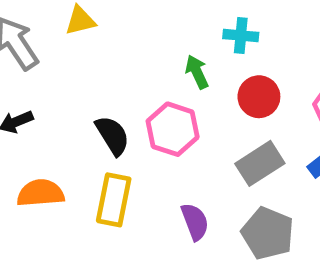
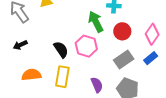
green arrow: (197, 72) -> (96, 22), size x1.5

